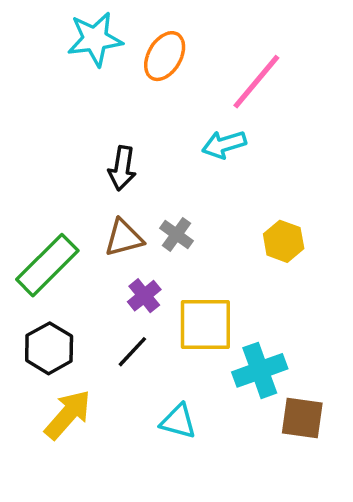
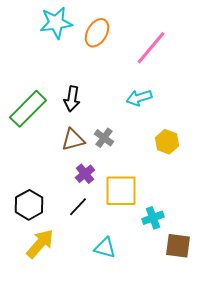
cyan arrow: (224, 144) -> (139, 98), moved
green rectangle: (47, 265) -> (28, 109), moved
cyan cross: (260, 370) -> (153, 218), size x0.7

